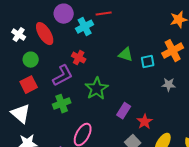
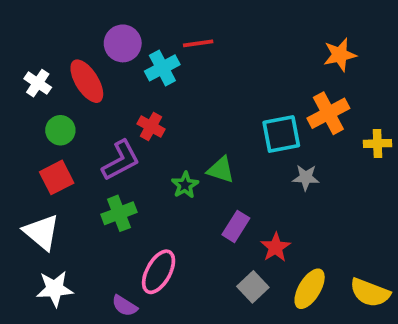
green triangle: (126, 55) -> (221, 170), moved
cyan square: (148, 62) -> (281, 134), size x1.5
gray star: (169, 85) -> (306, 177), moved
green star: (97, 89) -> (185, 185), size x0.6

